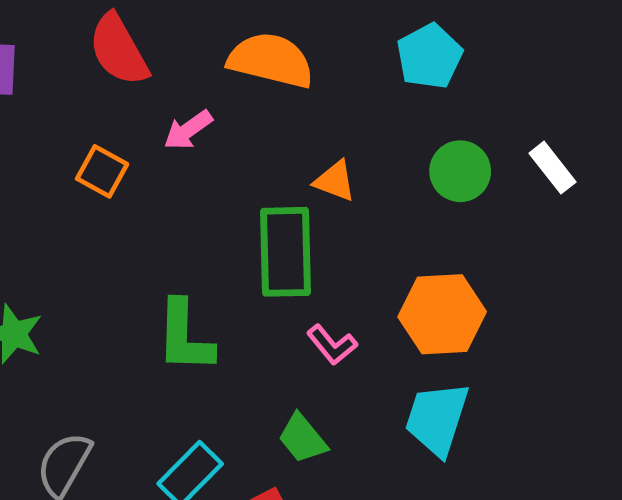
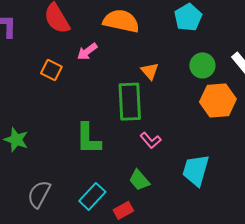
orange triangle: (335, 181) -> (150, 71), turned 30
orange hexagon: (442, 314) -> (218, 100), moved

